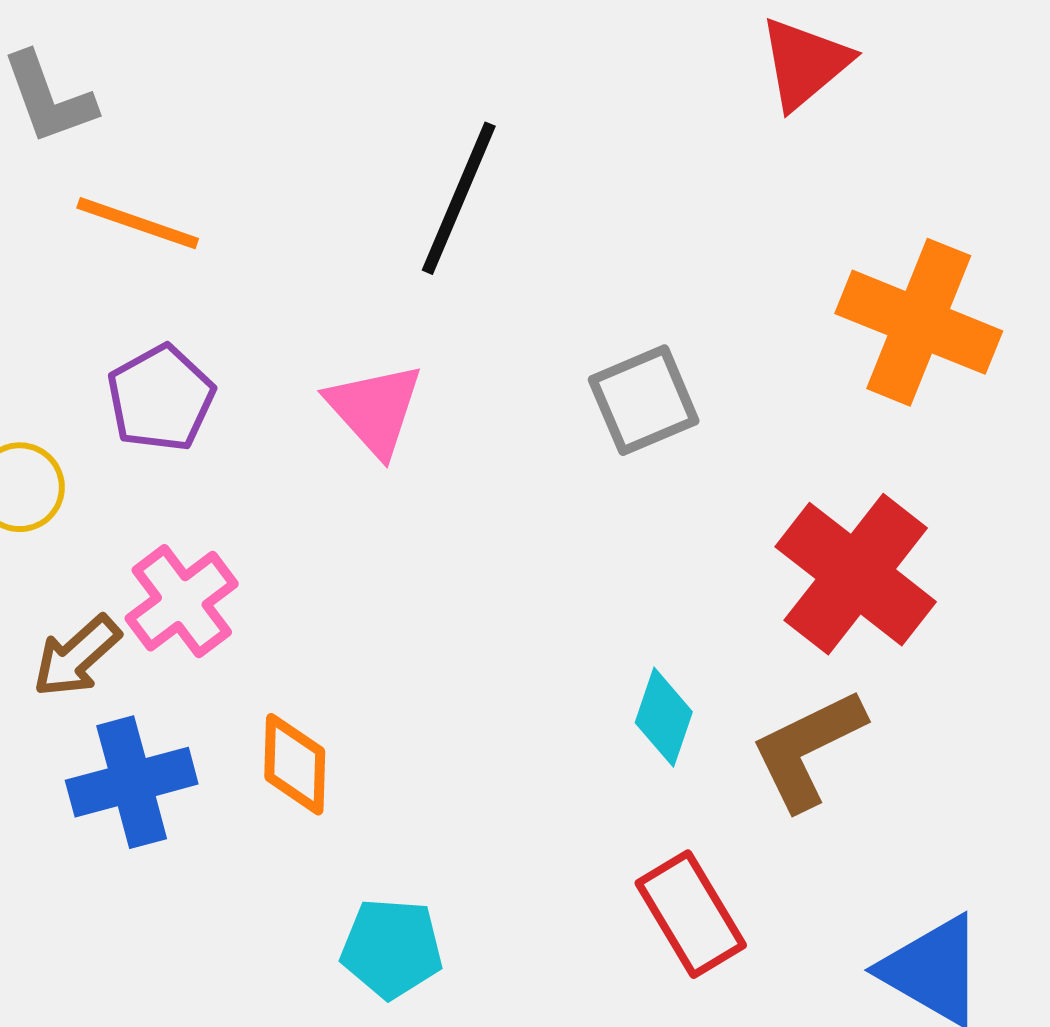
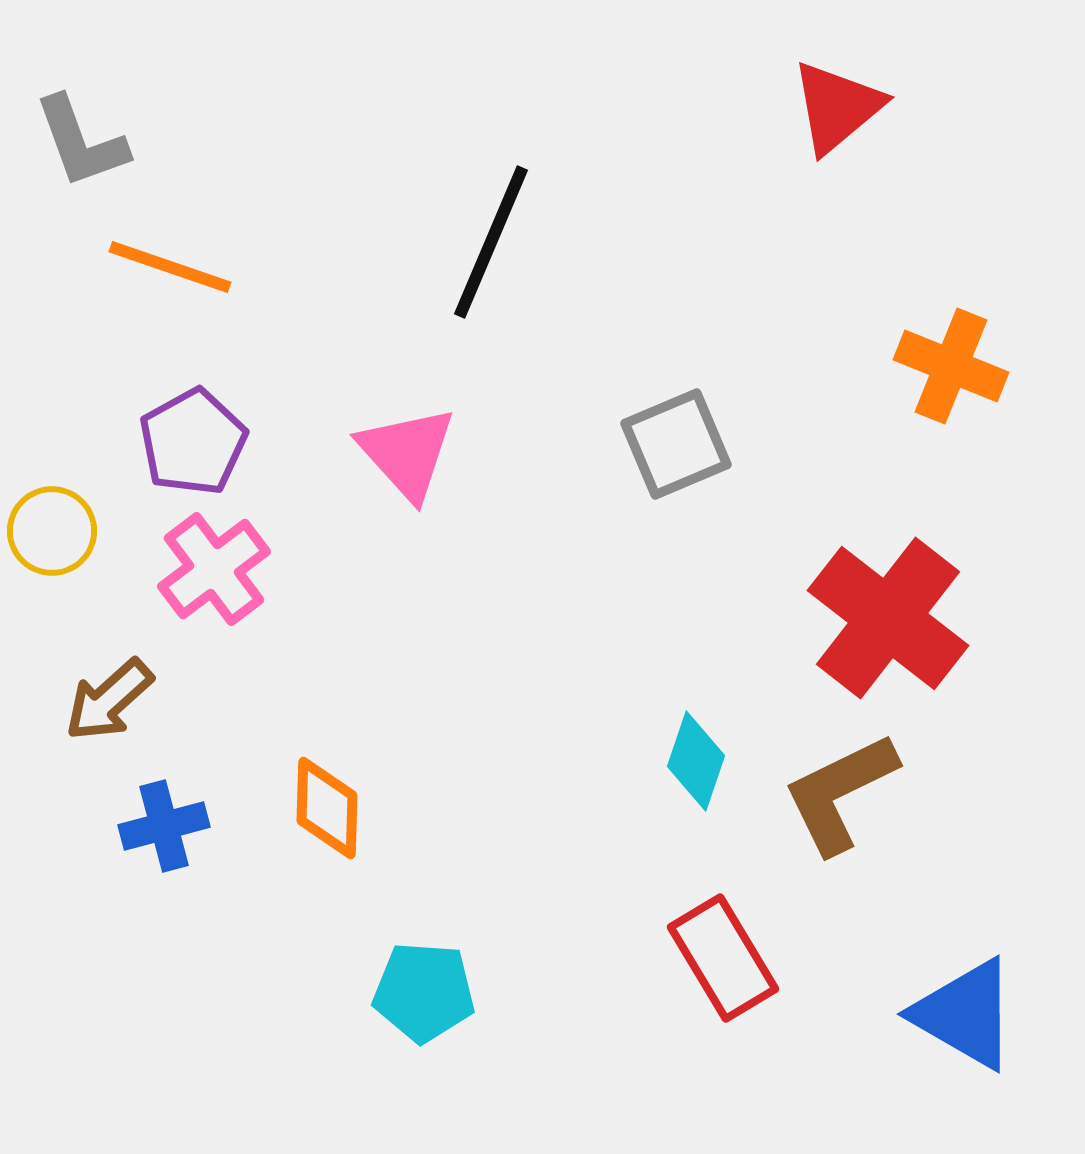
orange cross: (919, 322) -> (951, 366), size x0.7
pink cross: (182, 601) -> (214, 569), moved
blue cross: (132, 782) -> (164, 826), size x0.7

